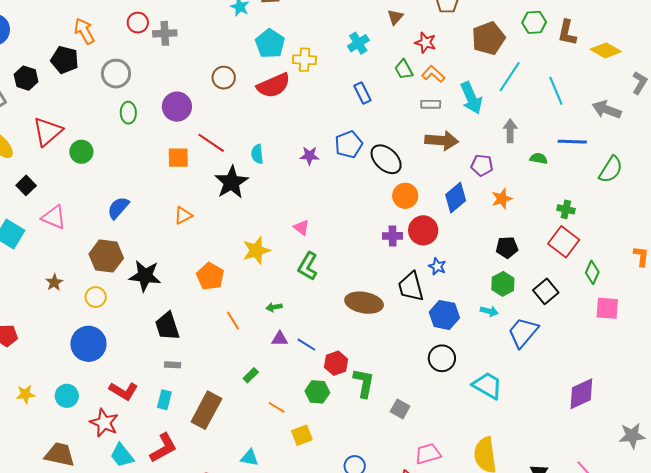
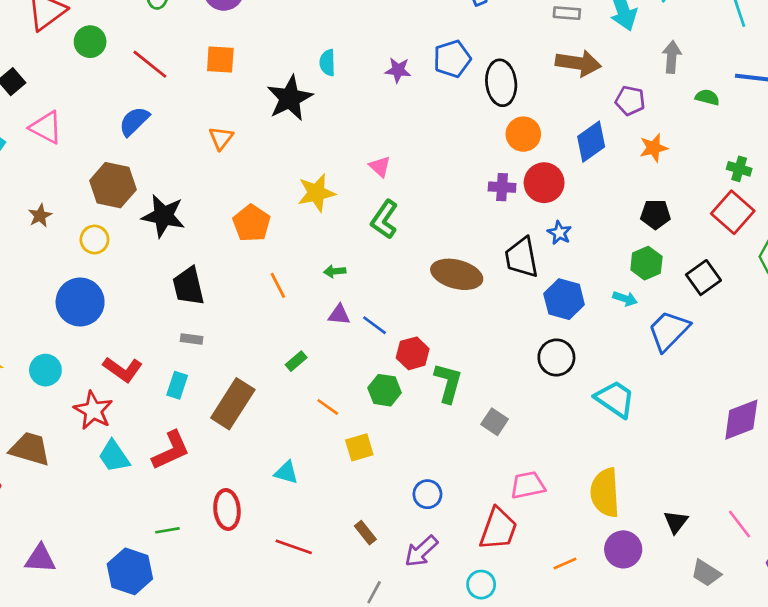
red line: (211, 143) -> (150, 64), moved
black ellipse: (386, 159) -> (501, 83), turned 36
orange triangle: (183, 215) -> (221, 138), turned -30

